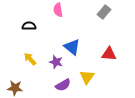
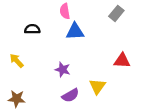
blue triangle: (72, 47) -> (75, 31), moved, turned -42
yellow arrow: (30, 59) -> (17, 61), moved

